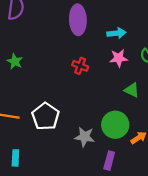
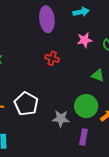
cyan arrow: (116, 33) -> (81, 12), moved
pink star: (119, 58) -> (85, 40), moved

